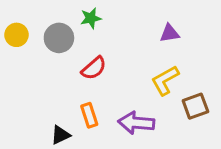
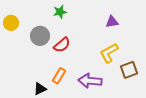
gray circle: (59, 38) -> (40, 36), moved
orange rectangle: (89, 115) -> (59, 76), turned 49

